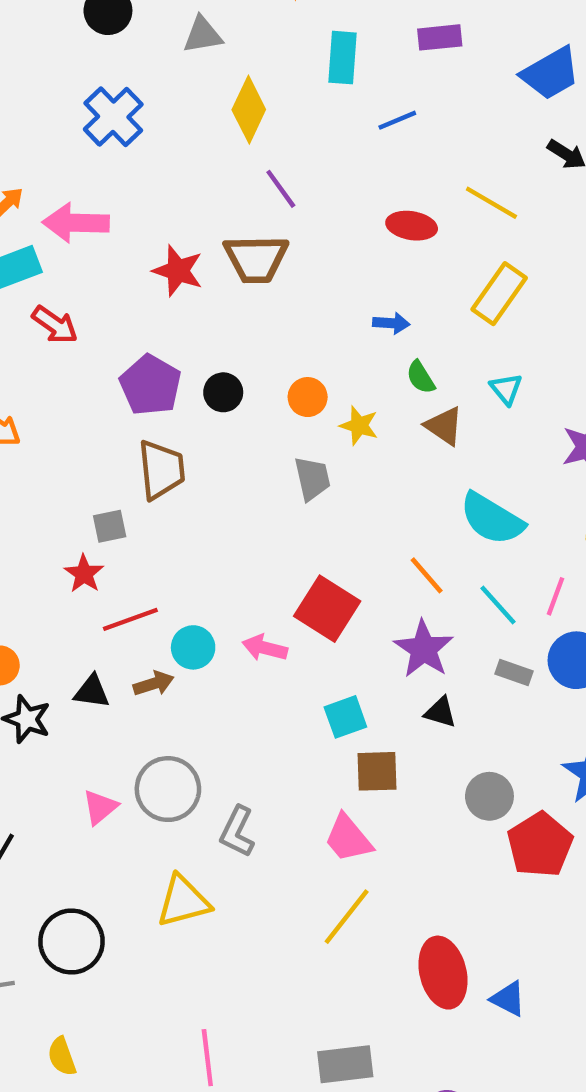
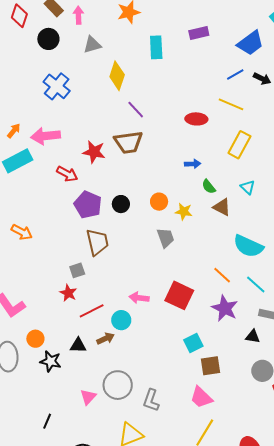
blue line: (397, 120) -> (235, 75), moved
red arrow: (55, 325) -> (67, 174), moved
pink arrow: (265, 648) -> (139, 298), moved
black triangle: (440, 712) -> (253, 336), moved

